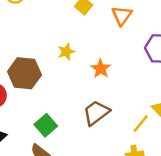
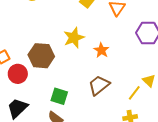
yellow star: (66, 52) -> (74, 38), size x1.5
green square: (46, 125) -> (59, 96), turned -30

